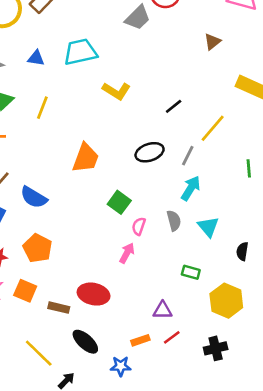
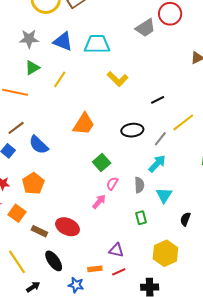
blue triangle: (36, 58) -> (63, 41), size x1.5
green rectangle: (191, 272) -> (141, 218), moved, turned 48

